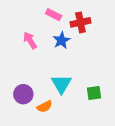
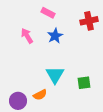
red cross: (80, 22) -> (89, 21), moved
purple circle: (23, 94) -> (18, 101), moved

